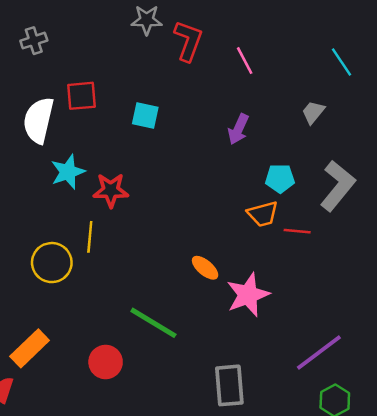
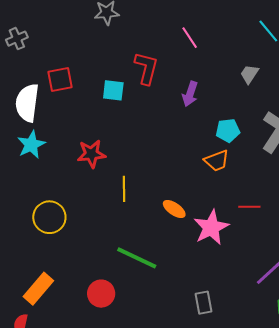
red L-shape: (188, 41) -> (146, 68), moved
cyan star: (68, 172) -> (31, 145), moved
red line: (297, 231) -> (249, 207), moved
yellow line: (90, 237) -> (124, 189), moved
gray rectangle: (229, 385) -> (203, 303), size x0.7

